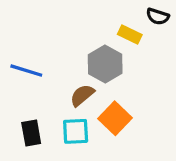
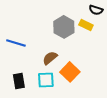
yellow rectangle: (130, 34) -> (86, 25), moved
gray hexagon: (105, 64) -> (64, 27), moved

